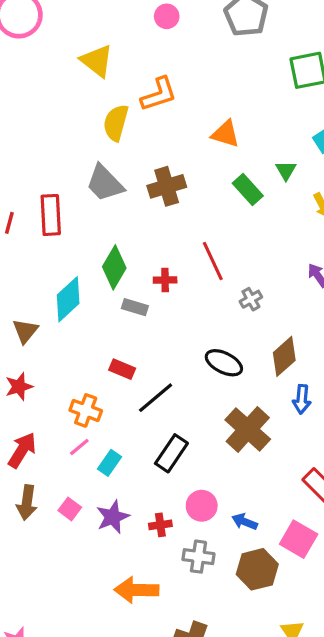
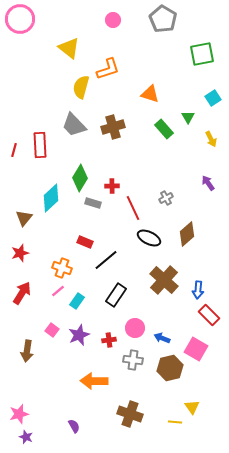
red line: (213, 261) -> (133, 208), moved
blue arrow: (302, 399) -> (198, 290), moved
brown arrow: (27, 503) -> (27, 351), moved

